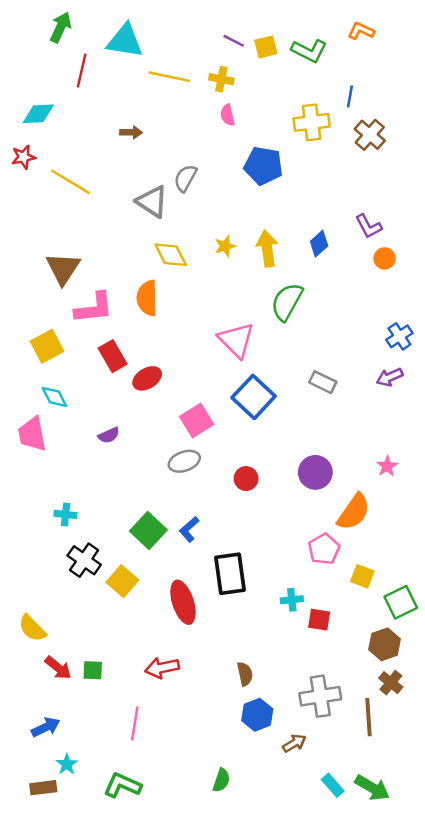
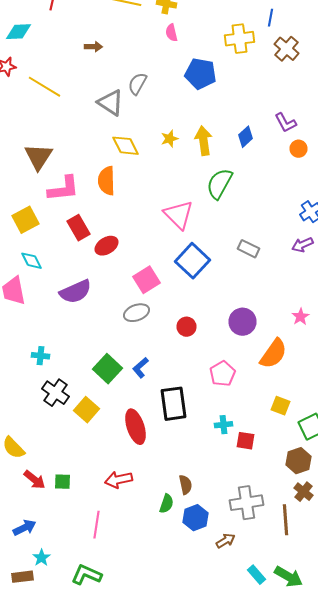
purple semicircle: (109, 435) -> (76, 292), size x1.8
pink pentagon: (324, 549) -> (222, 374), moved
green semicircle: (221, 780) -> (166, 504), moved

